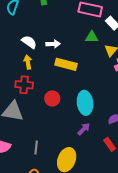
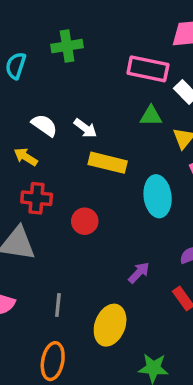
white arrow: (53, 44) -> (85, 128), turned 40
yellow arrow: (28, 62) -> (26, 157), moved, turned -48
cyan ellipse: (85, 103) -> (158, 196), moved

